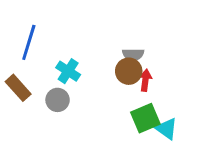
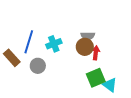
blue line: (29, 42) -> (29, 42), moved
cyan cross: (68, 71) -> (54, 44), moved, turned 35

